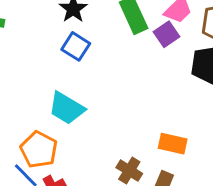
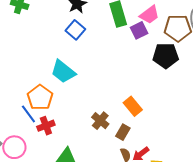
orange rectangle: (173, 144) -> (133, 106), turned 30

